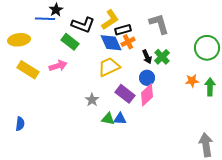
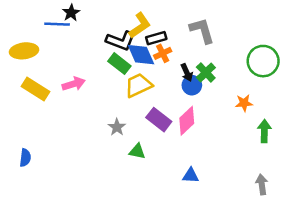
black L-shape: (83, 25) -> (121, 41), moved
green rectangle: (70, 42) -> (119, 64), moved
blue circle: (147, 78) -> (192, 85), moved
green arrow: (210, 87) -> (264, 131), moved
blue triangle: (120, 119) -> (191, 175), moved
gray arrow: (206, 145) -> (262, 184), size x0.7

